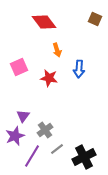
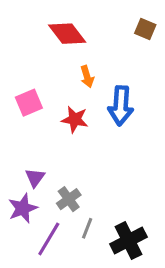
blue arrow: (79, 69) -> (121, 106), size x1.4
gray line: (57, 149) -> (87, 228), turned -32

